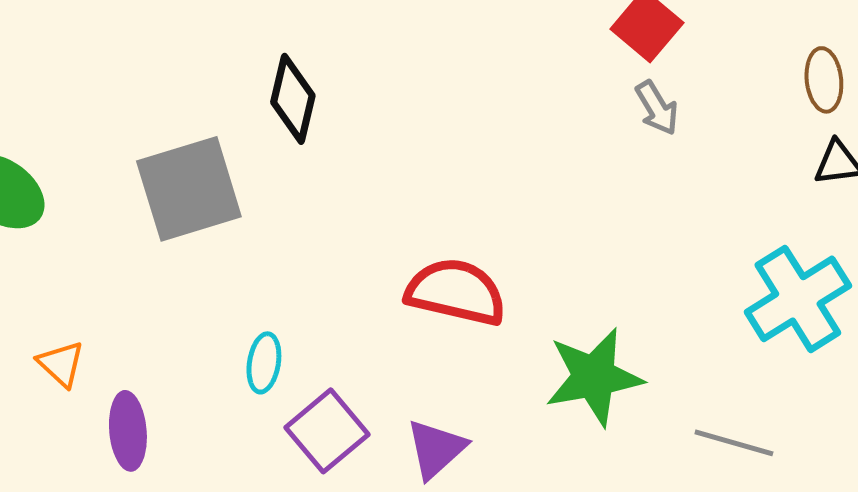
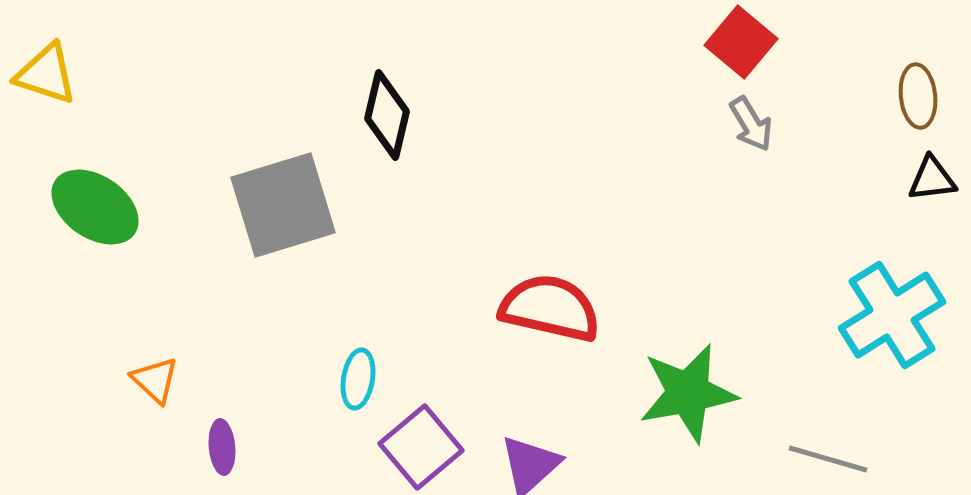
purple ellipse: (128, 431) -> (222, 447), size x0.7

